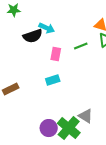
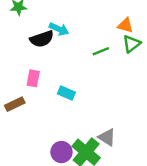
pink rectangle: (56, 54) -> (33, 78), moved
cyan rectangle: (53, 80) -> (66, 93), turned 40

